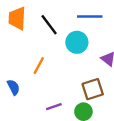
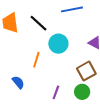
cyan circle: (77, 42) -> (58, 44), moved
purple line: (54, 107) -> (56, 92), turned -40

